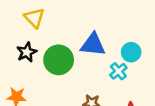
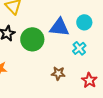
cyan circle: (131, 52) -> (84, 22), moved

